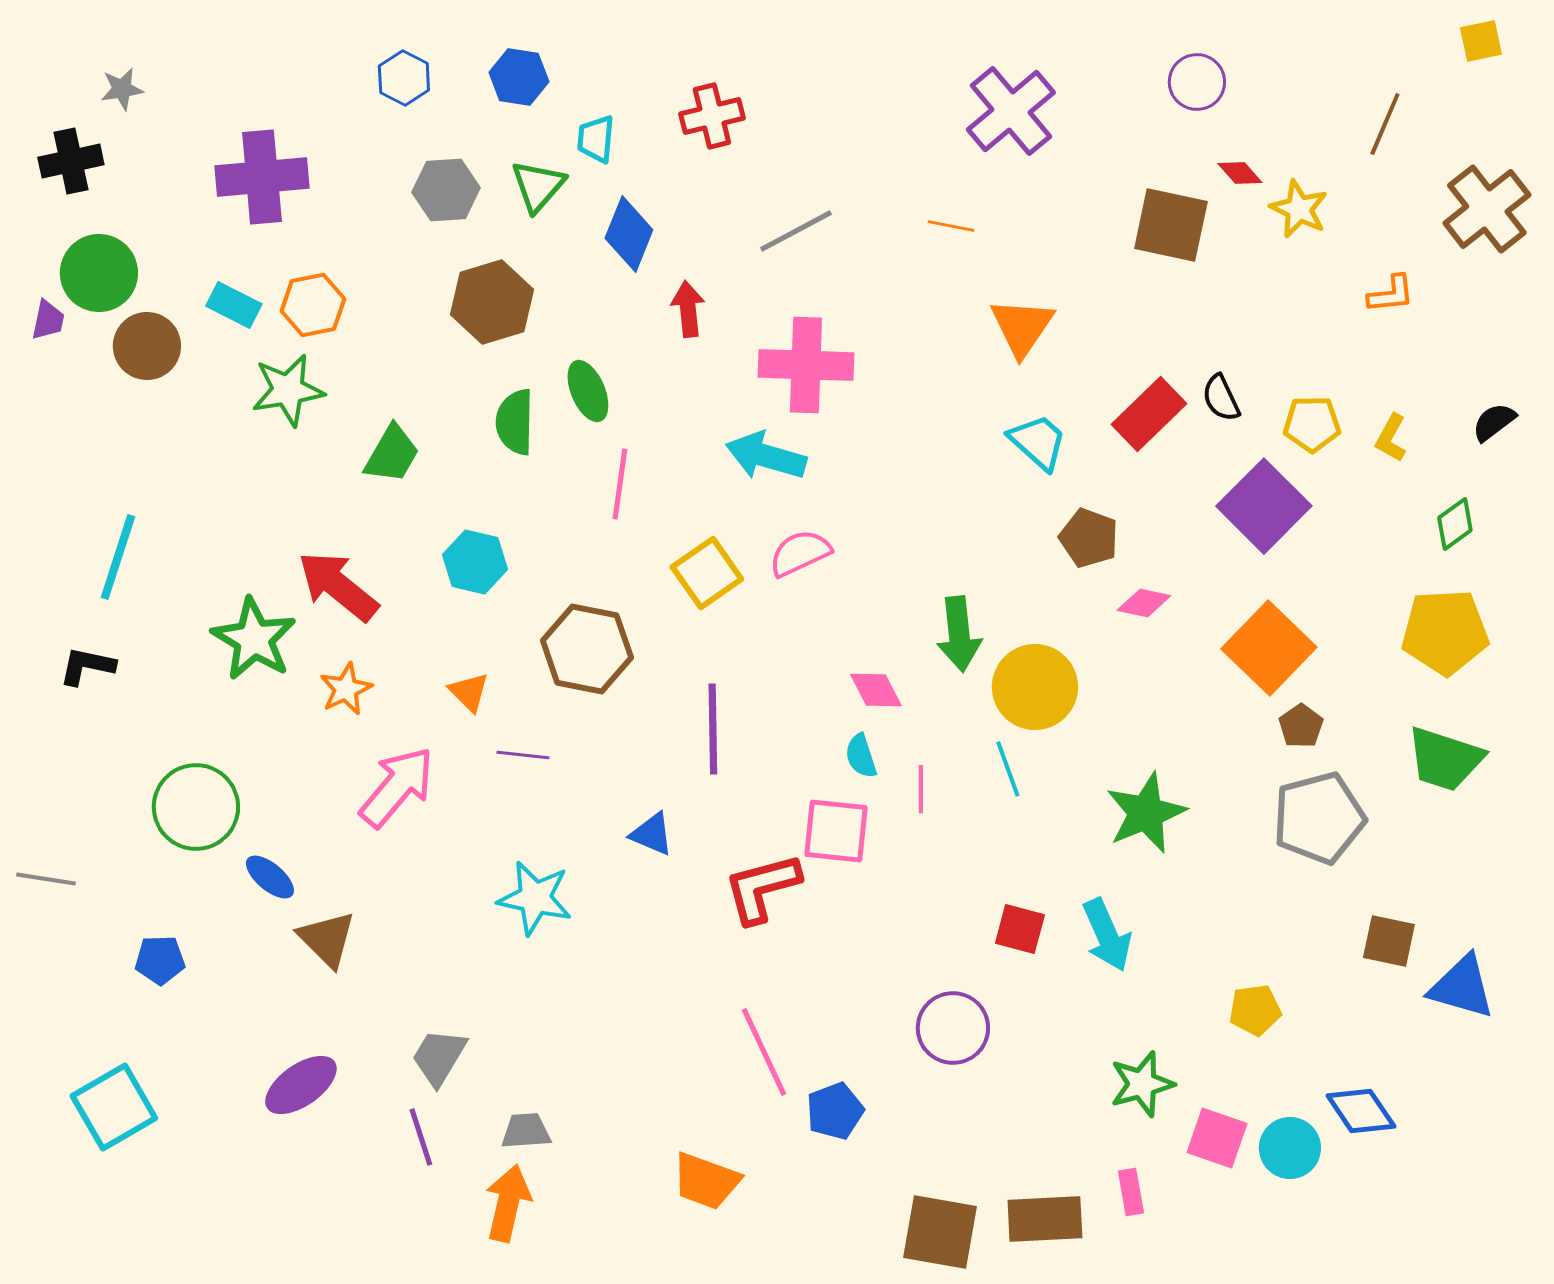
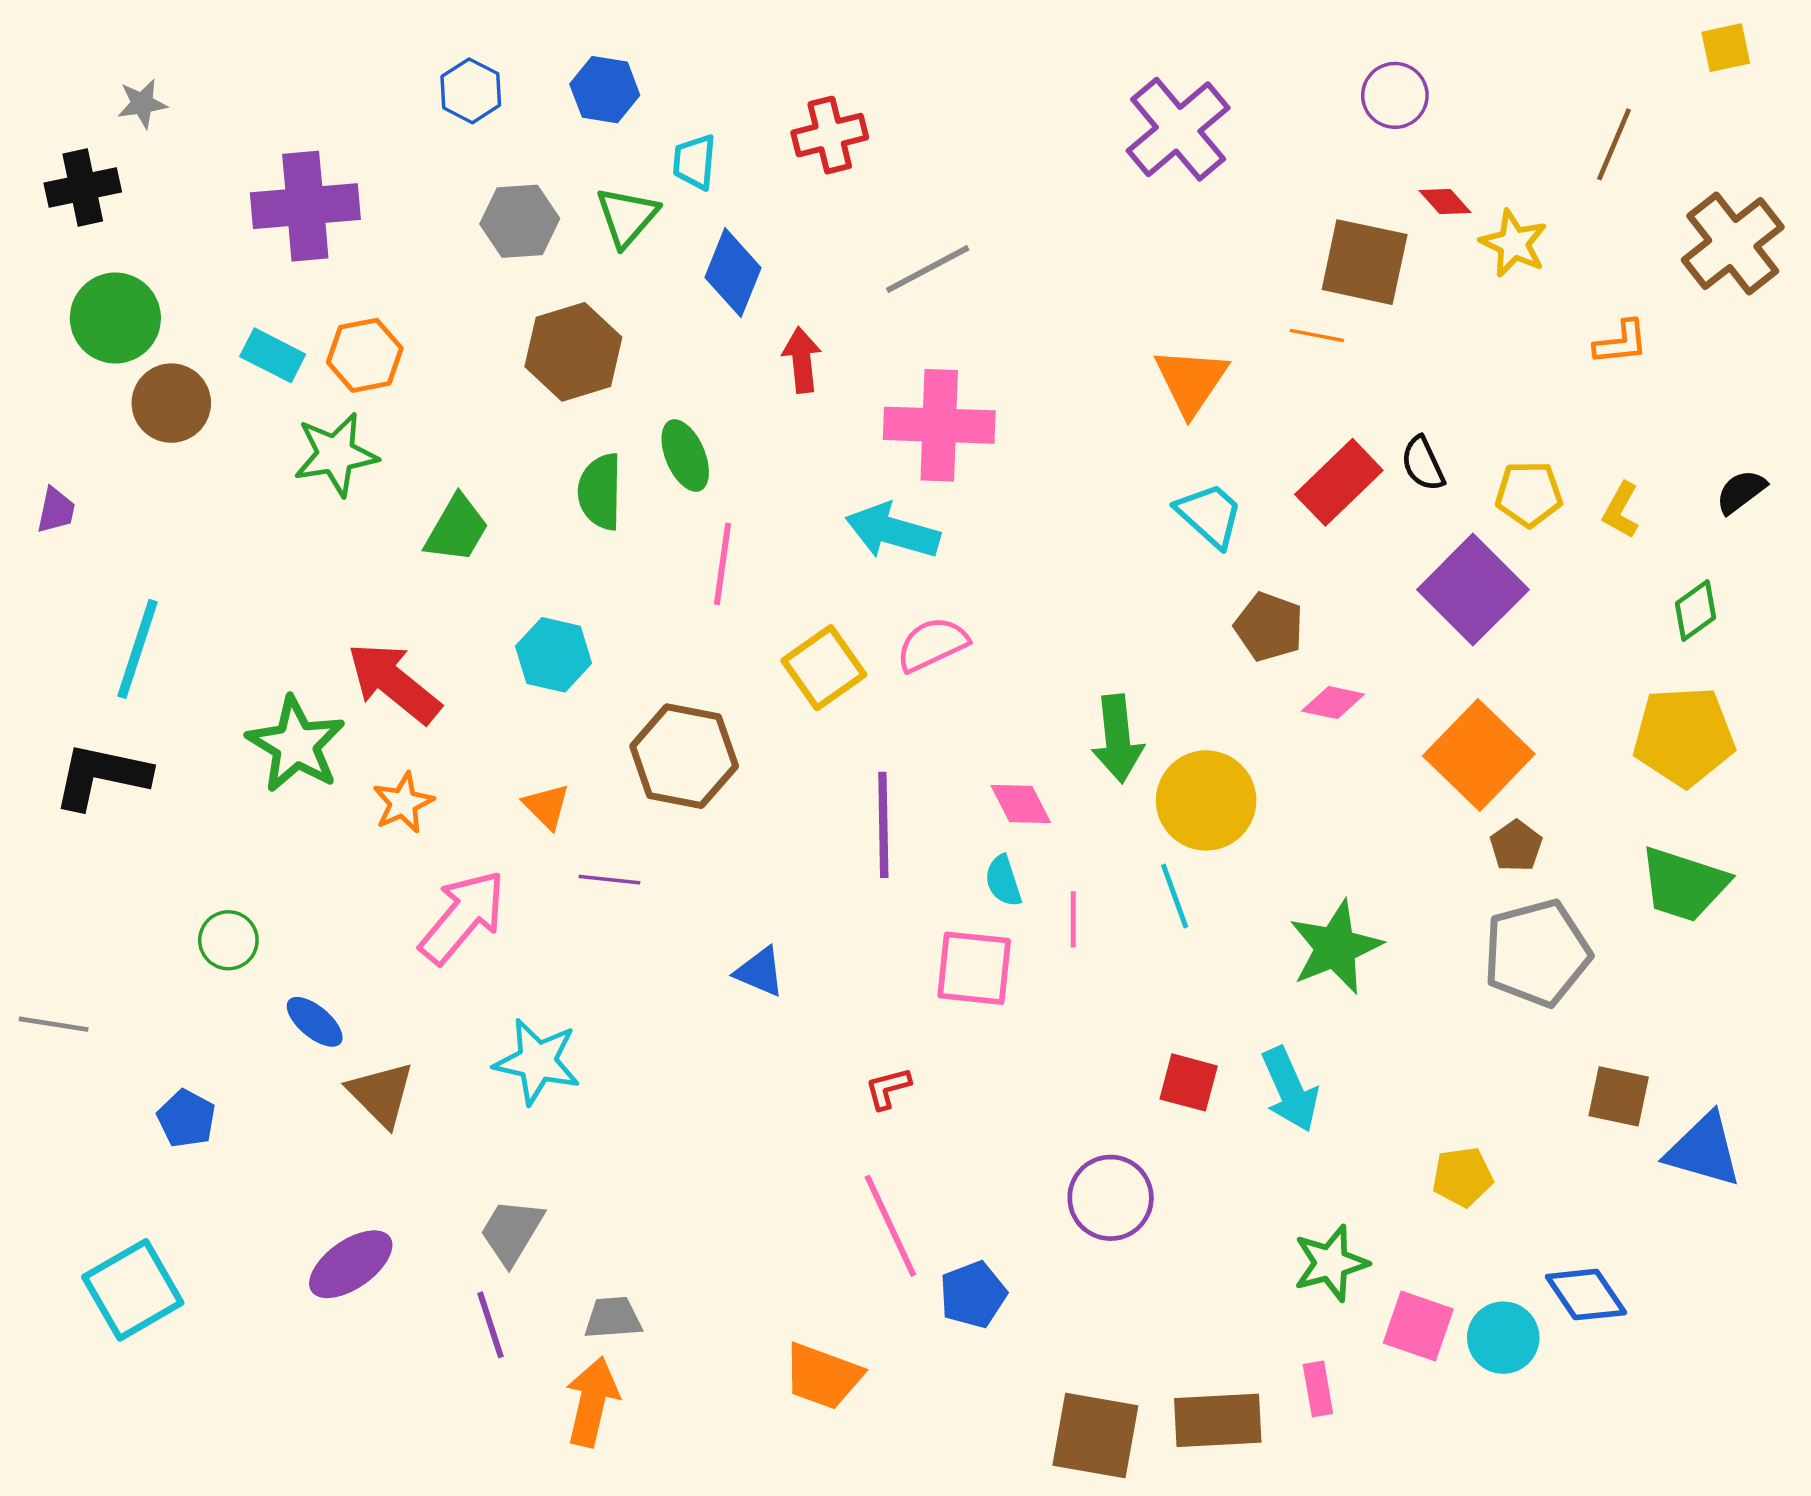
orange line: (951, 226) -> (1317, 335), moved
purple trapezoid: (48, 320) -> (56, 510), moved
black L-shape: (87, 666) -> (101, 776), size x1.5
purple line: (713, 729) -> (883, 825), moved
green circle: (196, 807) -> (228, 940), size x0.6
red L-shape: (762, 888) -> (888, 1088), moved, size x0.5
cyan star: (535, 898) -> (537, 1061), moved
blue pentagon: (160, 960) -> (186, 1119), turned 30

